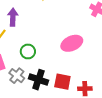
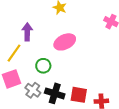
pink ellipse: (72, 43) -> (65, 42), moved

